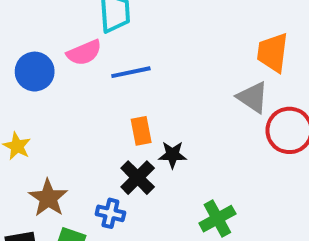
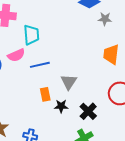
gray triangle: (253, 97) -> (69, 82), moved, turned 30
black cross: (138, 178) -> (88, 111), moved

